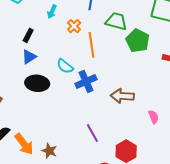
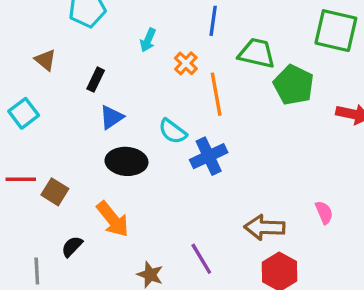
black rectangle: (28, 35) -> (96, 80), moved
brown arrow: (122, 96) -> (265, 227), moved
purple line: (92, 133) -> (201, 259), moved
orange arrow: (24, 144) -> (113, 219), moved

